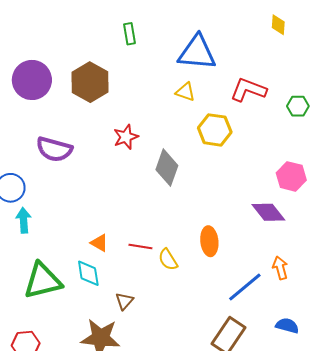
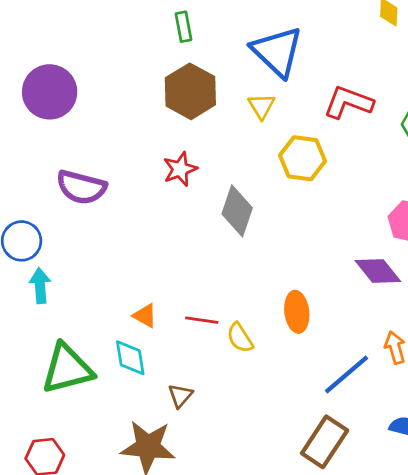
blue triangle: (197, 52) -> (277, 52), turned 39
brown hexagon: (90, 82) -> (190, 91), moved
yellow triangle: (185, 92) -> (262, 106), turned 40

